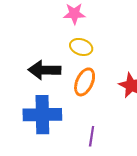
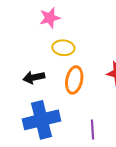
black arrow: (44, 70) -> (34, 77), size x0.7

